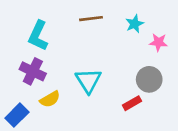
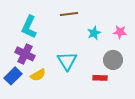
cyan star: (135, 24) -> (94, 33), moved
red rectangle: (132, 103) -> (100, 78), turned 32
blue rectangle: (17, 115) -> (13, 76), moved

